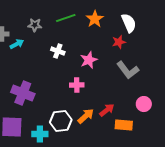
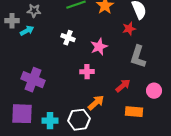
gray star: (35, 25) -> (34, 11), moved
gray L-shape: (128, 70) -> (138, 57), turned 55
red arrow: (107, 110) -> (123, 86), moved
white hexagon: (61, 121) -> (79, 120), moved

